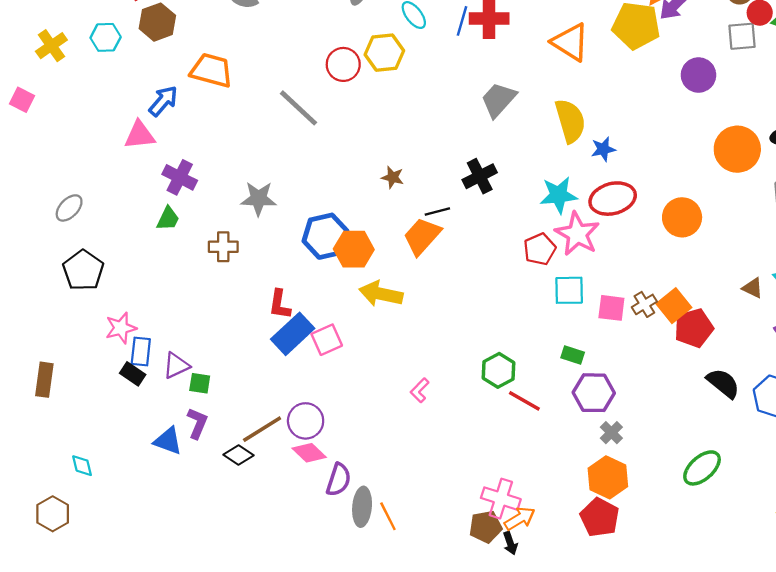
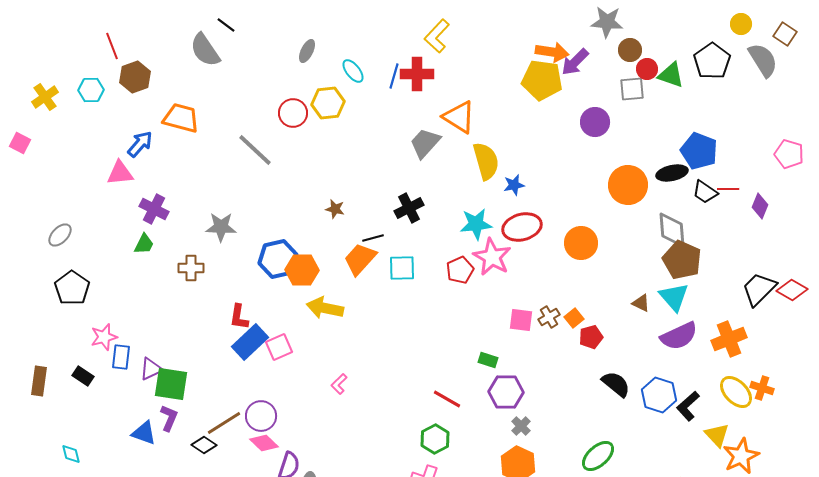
orange triangle: (570, 42) -> (459, 117), moved
cyan square: (569, 290) -> (402, 268), moved
orange square: (674, 306) -> (574, 318), size x0.7
red pentagon: (694, 328) -> (591, 337), size x0.7
green hexagon: (498, 370) -> (435, 439), moved
black rectangle: (133, 374) -> (83, 376), moved
green square: (200, 383) -> (171, 384), size x1.8
pink L-shape: (420, 390) -> (339, 384), moved

